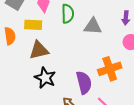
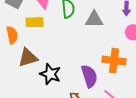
brown triangle: (39, 50) -> (28, 58), moved
orange cross: (110, 69) -> (114, 61), turned 30

